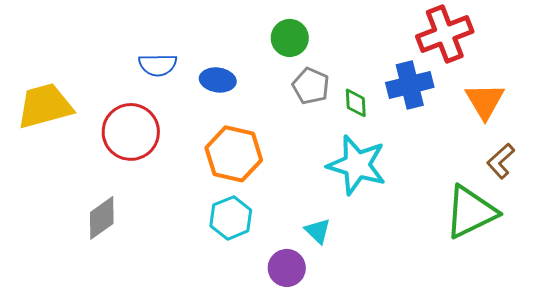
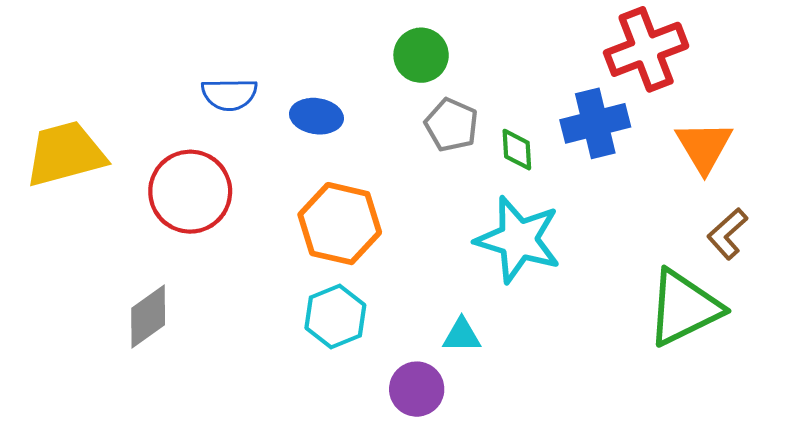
cyan triangle: (318, 231) -> (462, 335), turned -44

